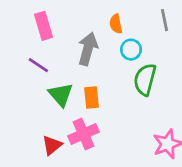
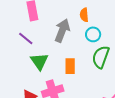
orange rectangle: (91, 97) -> (70, 66), moved

